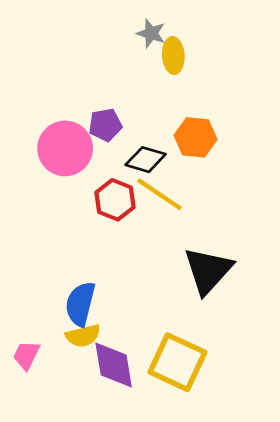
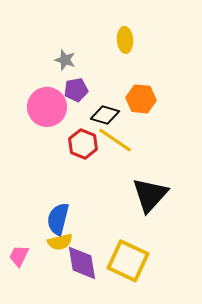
gray star: (151, 33) -> (65, 60), moved

